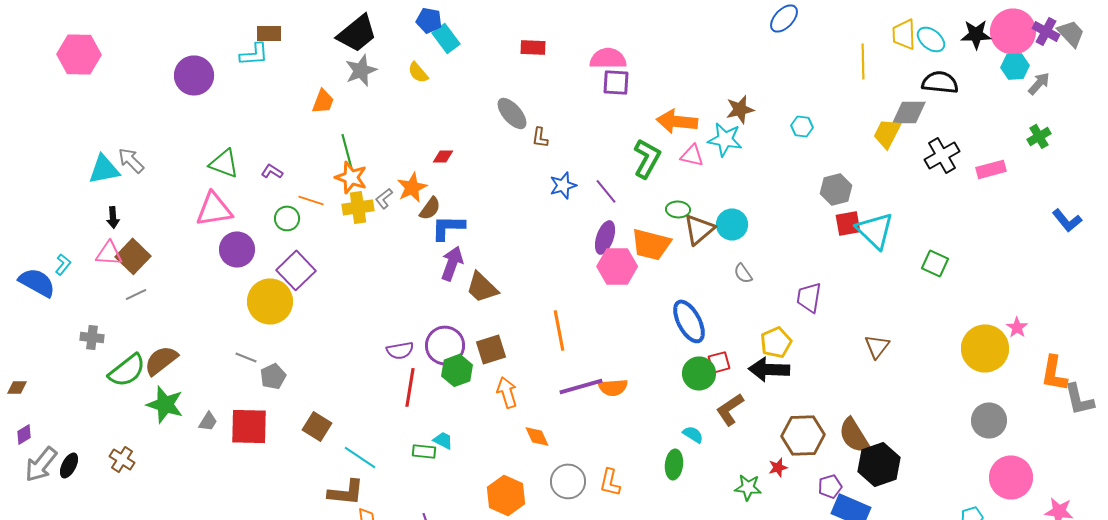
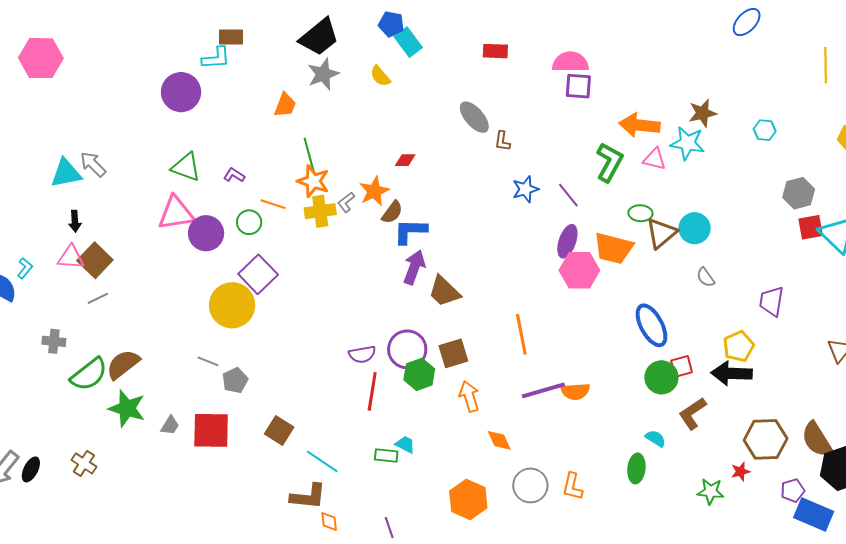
purple circle: (194, 75) -> (181, 92), moved
purple circle: (237, 249) -> (206, 233), moved

